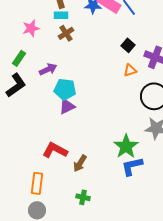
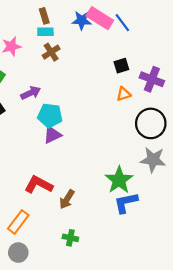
black square: (128, 45) -> (121, 66), turned 32
orange rectangle: (37, 183) -> (18, 222), turned 30

